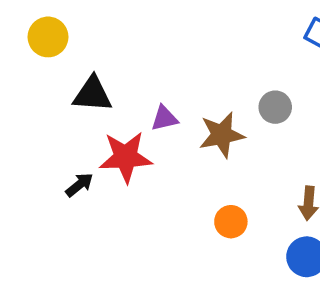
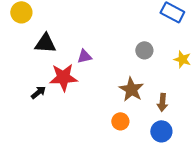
brown star: (222, 135) -> (131, 89), moved, turned -30
orange circle: (231, 222) -> (120, 121), moved

